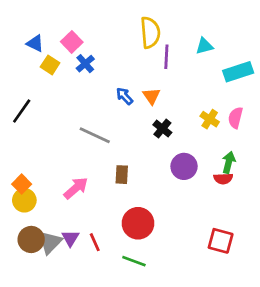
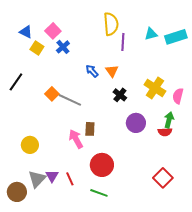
cyan rectangle: (238, 72) -> (176, 37), moved
pink semicircle: (235, 118) -> (178, 96), moved
yellow cross: (210, 119) -> (155, 88), size x1.5
orange square: (22, 184) -> (52, 94), moved
pink arrow: (76, 188) -> (76, 139), moved, turned -78
yellow circle: (24, 200) -> (30, 145), moved
brown circle: (31, 239) -> (17, 192), moved
red square: (221, 241) -> (163, 178), turned 30

